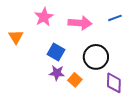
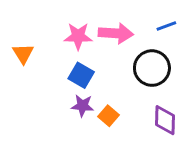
pink star: (44, 17) -> (78, 36), moved, turned 30
black circle: (96, 57) -> (152, 68), moved

